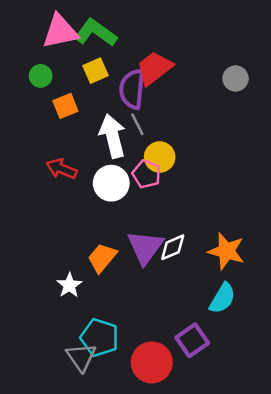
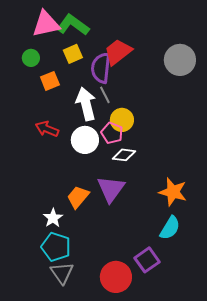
gray circle: (236, 78) -> (180, 60), size x1.6
white diamond: (173, 247) -> (124, 155), moved, turned 30
cyan pentagon: (99, 338) -> (56, 247), moved

